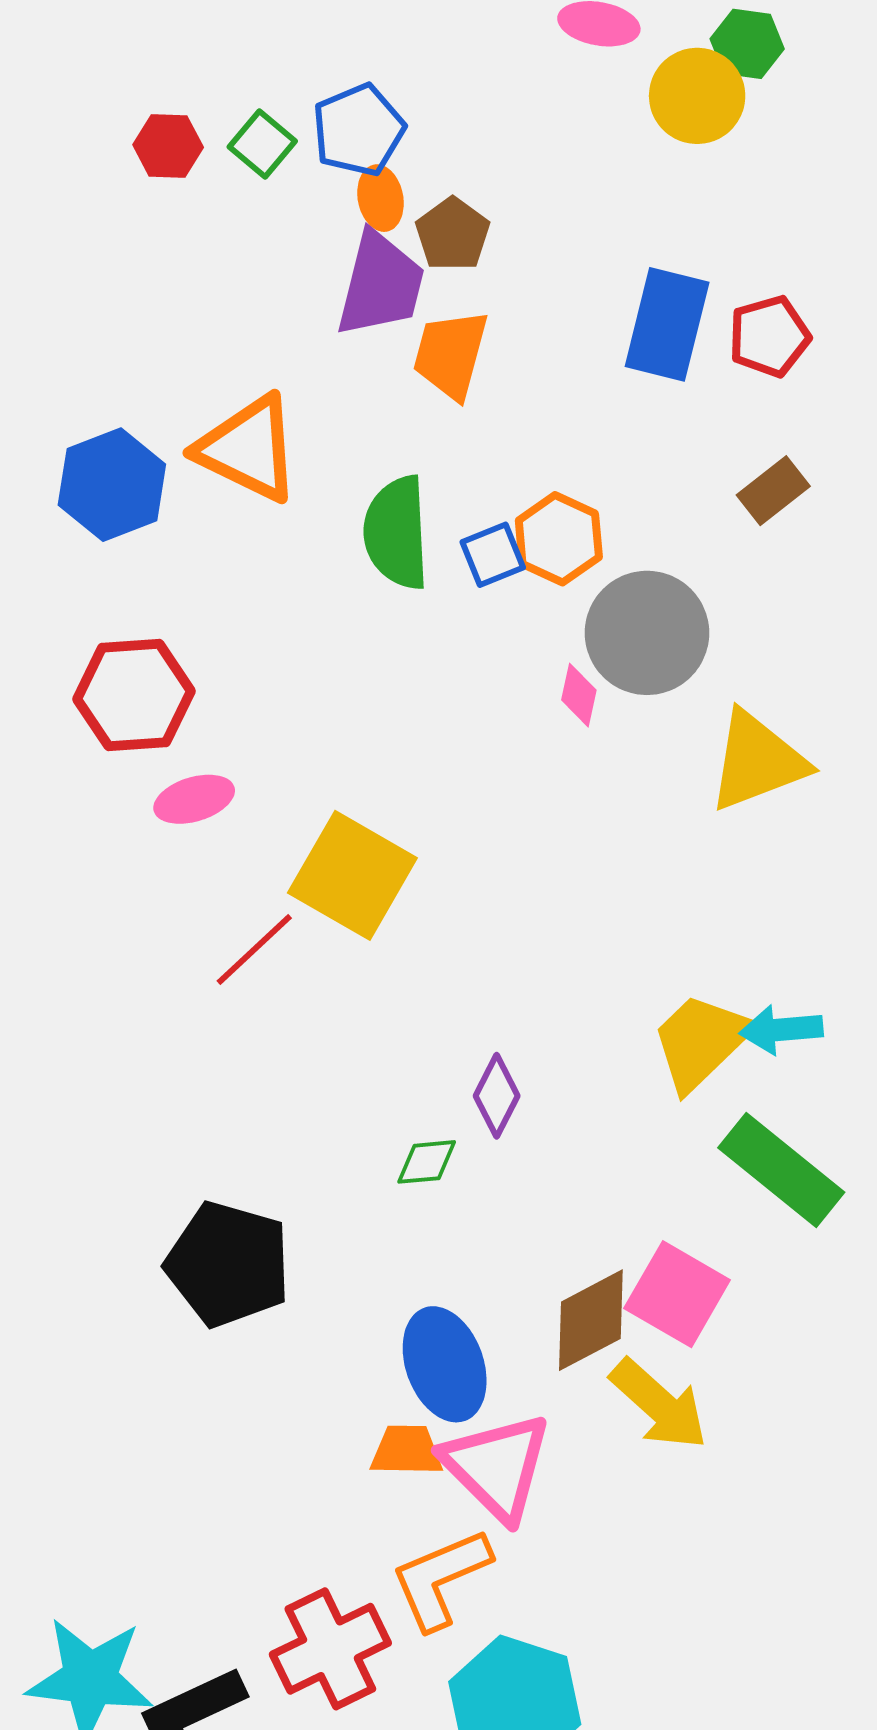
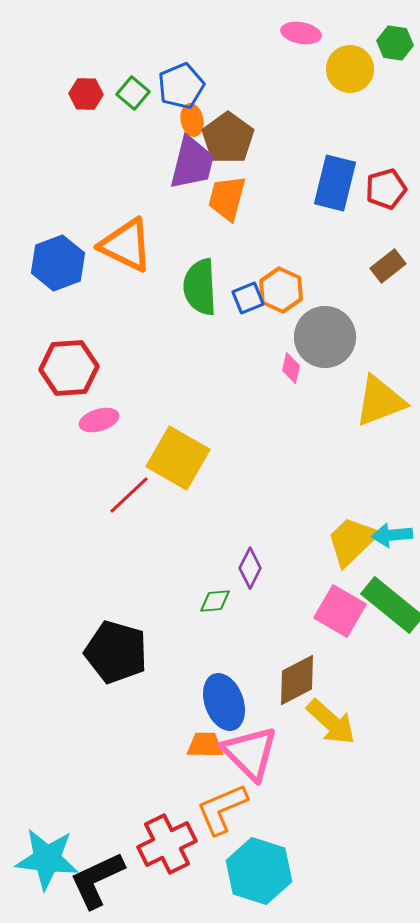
green hexagon: (747, 44) -> (395, 43), moved
brown pentagon: (453, 234) -> (228, 138), size x1.4
pink square: (677, 1294) -> (340, 611), moved

